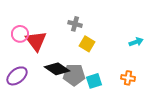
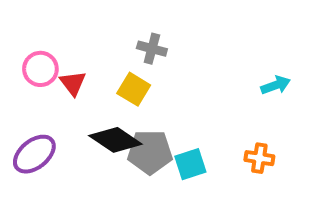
red triangle: (36, 41) -> (73, 83), size x0.6
yellow square: (87, 44) -> (134, 89), moved

